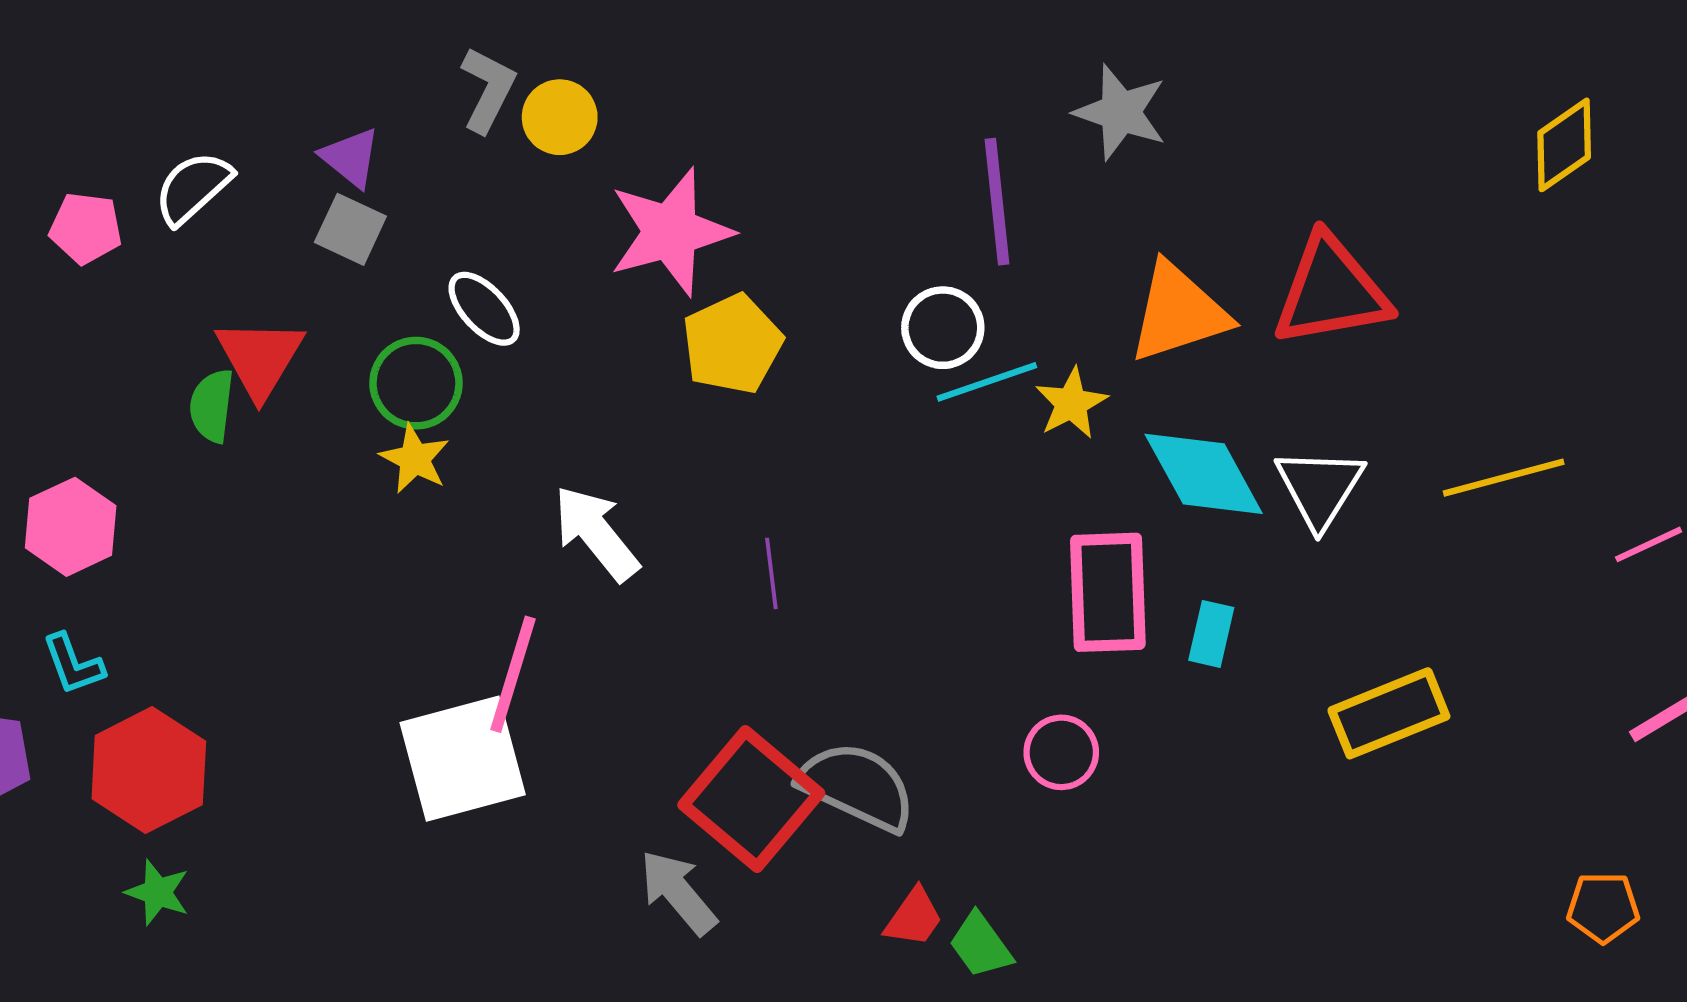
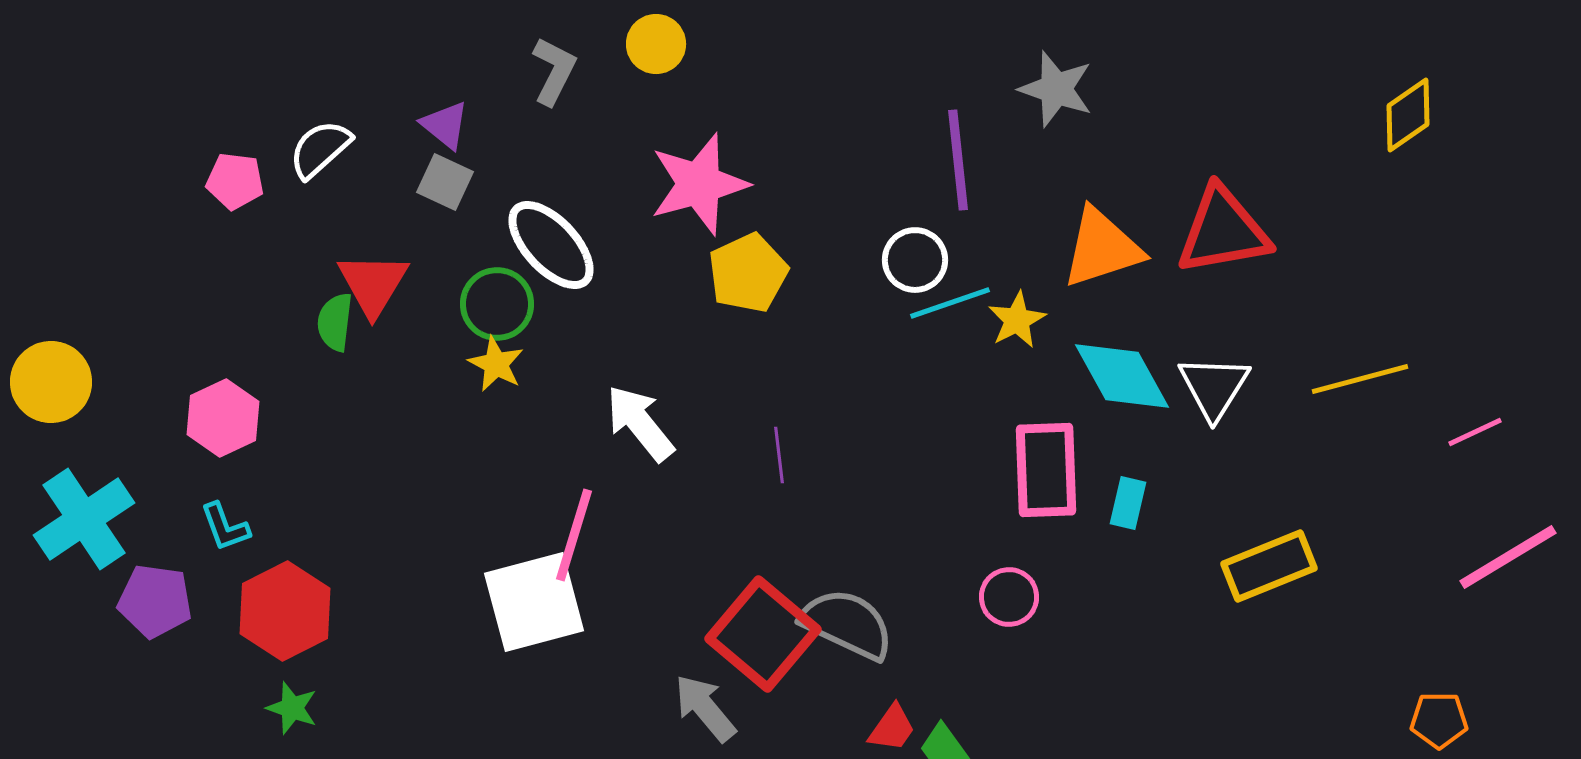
yellow circle: (560, 117) -> (656, 44), moved
white ellipse: (484, 309) -> (551, 245), size x1.5

